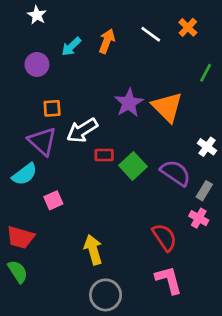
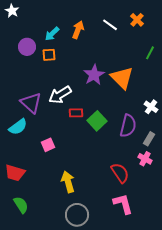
white star: (37, 15) -> (12, 11), moved
orange square: (52, 108) -> (49, 55), moved
purple semicircle: (175, 173) -> (128, 126), turned 70
pink square: (53, 200) -> (48, 145), moved
green semicircle: (18, 272) -> (21, 205), moved

